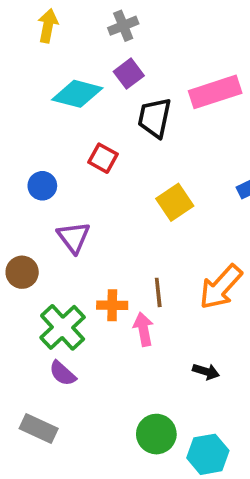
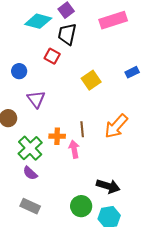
black trapezoid: (155, 118) -> (67, 34), moved
black arrow: (206, 372) -> (108, 186), moved, size x1.6
gray rectangle: (39, 429) -> (30, 206), moved

